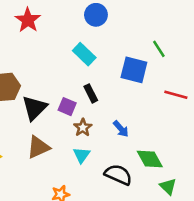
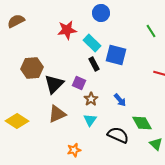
red star: (28, 20) -> (67, 30), moved, turned 30
green line: (159, 49) -> (151, 31), moved
blue square: (134, 70) -> (116, 55), moved
black rectangle: (91, 93) -> (94, 64), moved

